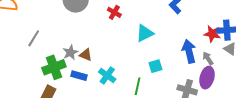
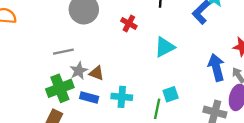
gray line: (34, 38) -> (63, 52), moved, turned 48
cyan square: (155, 66) -> (171, 94), moved
cyan cross: (107, 76) -> (122, 97), turned -30

